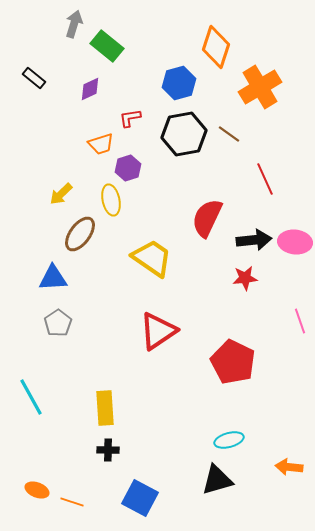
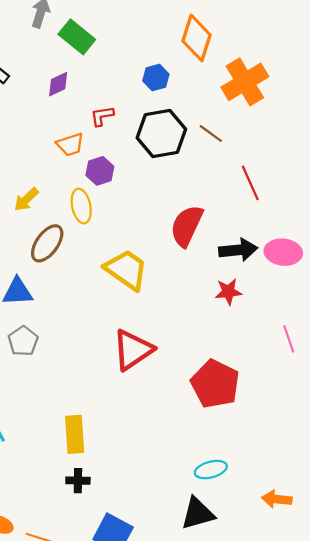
blue hexagon: (179, 83) -> (156, 78), size x0.7

